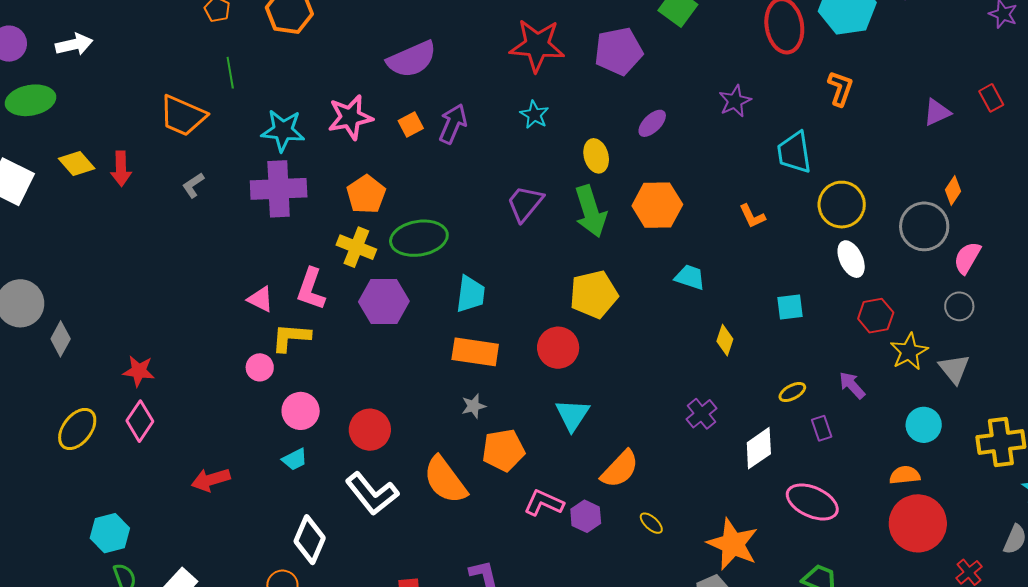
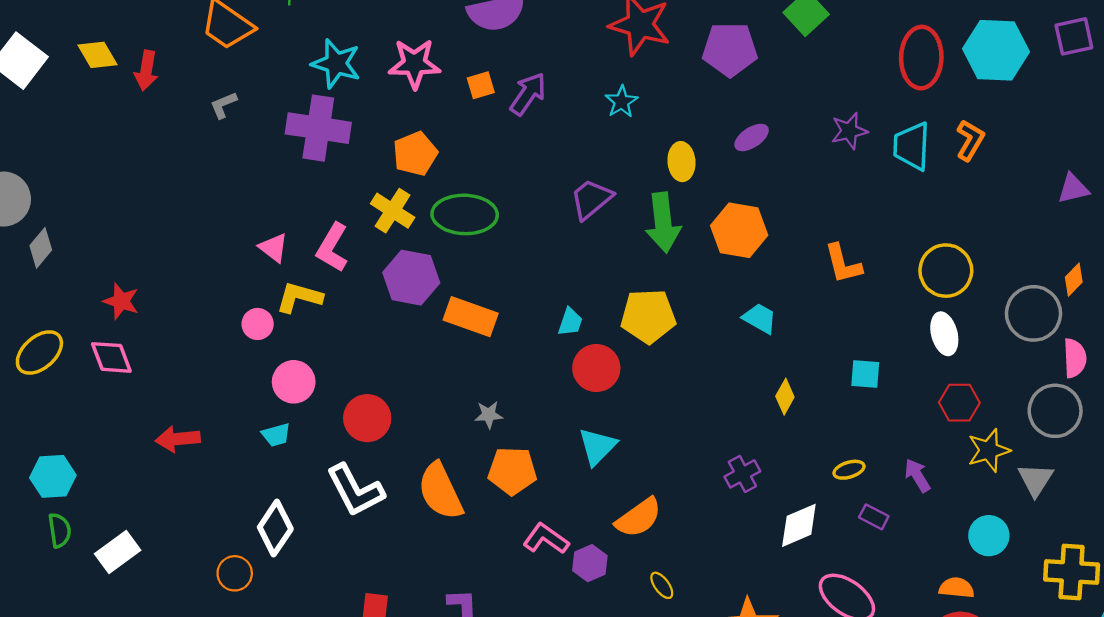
cyan trapezoid: (794, 152) -> (912, 146), moved
orange L-shape: (752, 216) -> (843, 264), size x1.4
pink semicircle: (967, 258) -> (1075, 358), turned 136
cyan trapezoid: (471, 294) -> (570, 322), moved, size x0.7
gray circle: (959, 306) -> (1055, 411), size x1.6
orange rectangle: (475, 352) -> (471, 317), moved
pink diamond: (140, 421) -> (111, 357), turned -66
purple rectangle: (822, 428) -> (874, 517), turned -55

